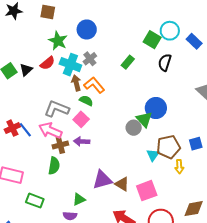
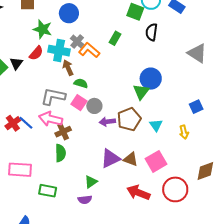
orange L-shape: (94, 85) -> (89, 50), moved
green triangle: (144, 119) -> (141, 92), turned 30
gray circle: (134, 128) -> (94, 106), moved
purple arrow: (82, 141) -> (107, 122), moved
brown pentagon: (168, 147) -> (129, 119), moved

